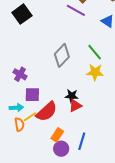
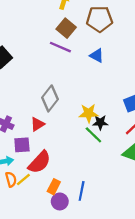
green line: (95, 52) -> (93, 135), moved
black star: (72, 96) -> (100, 122), moved
red triangle: (75, 106) -> (38, 124), moved
yellow line: (30, 117) -> (23, 180), moved

